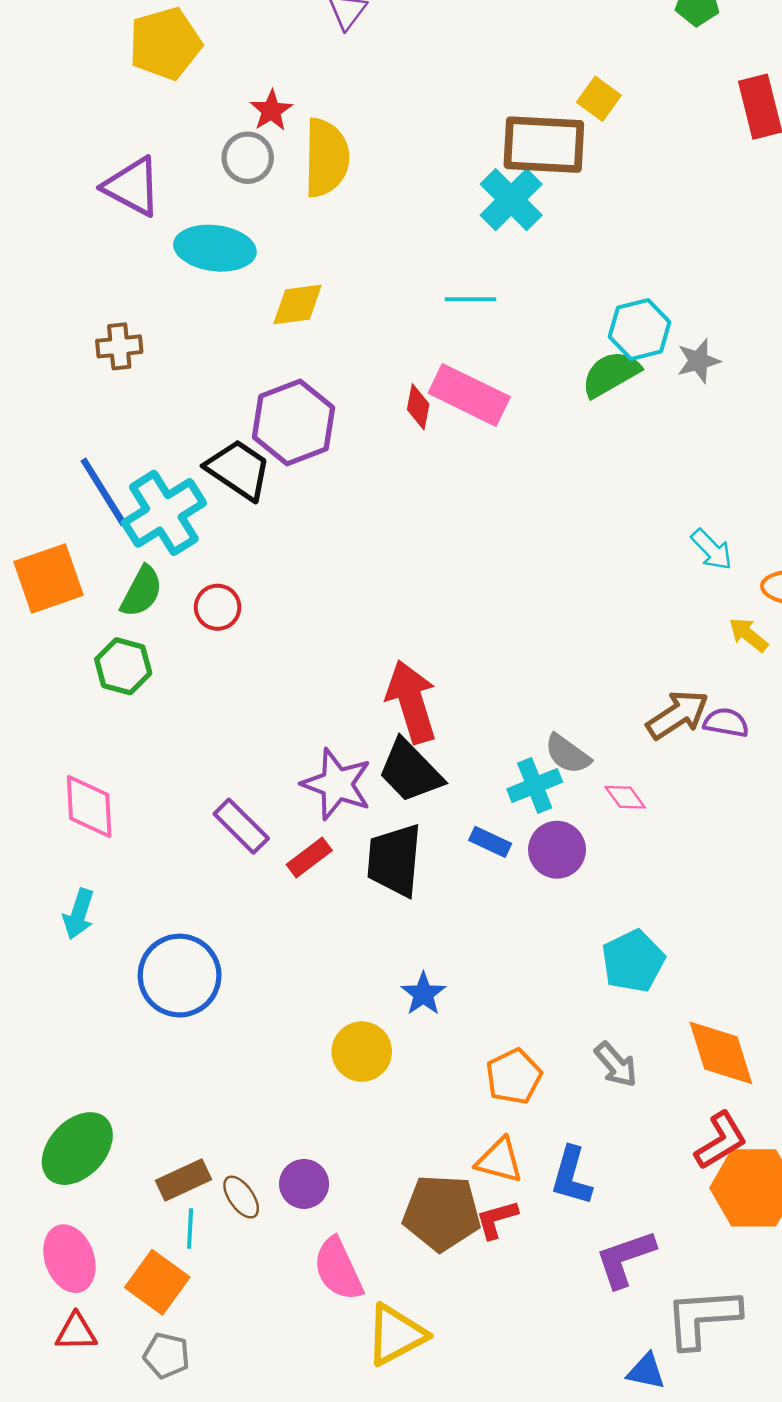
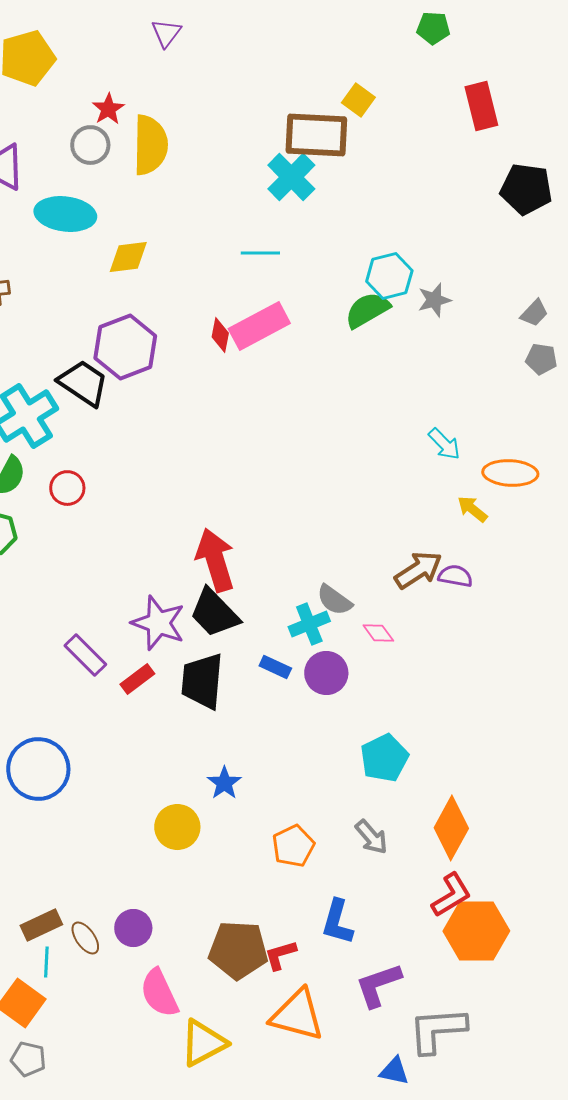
pink rectangle: (469, 395) -> (259, 326), turned -54
orange diamond: (721, 1053) -> (451, 828), turned 46
orange triangle: (499, 1160) -> (297, 1015), moved, size x1.5

